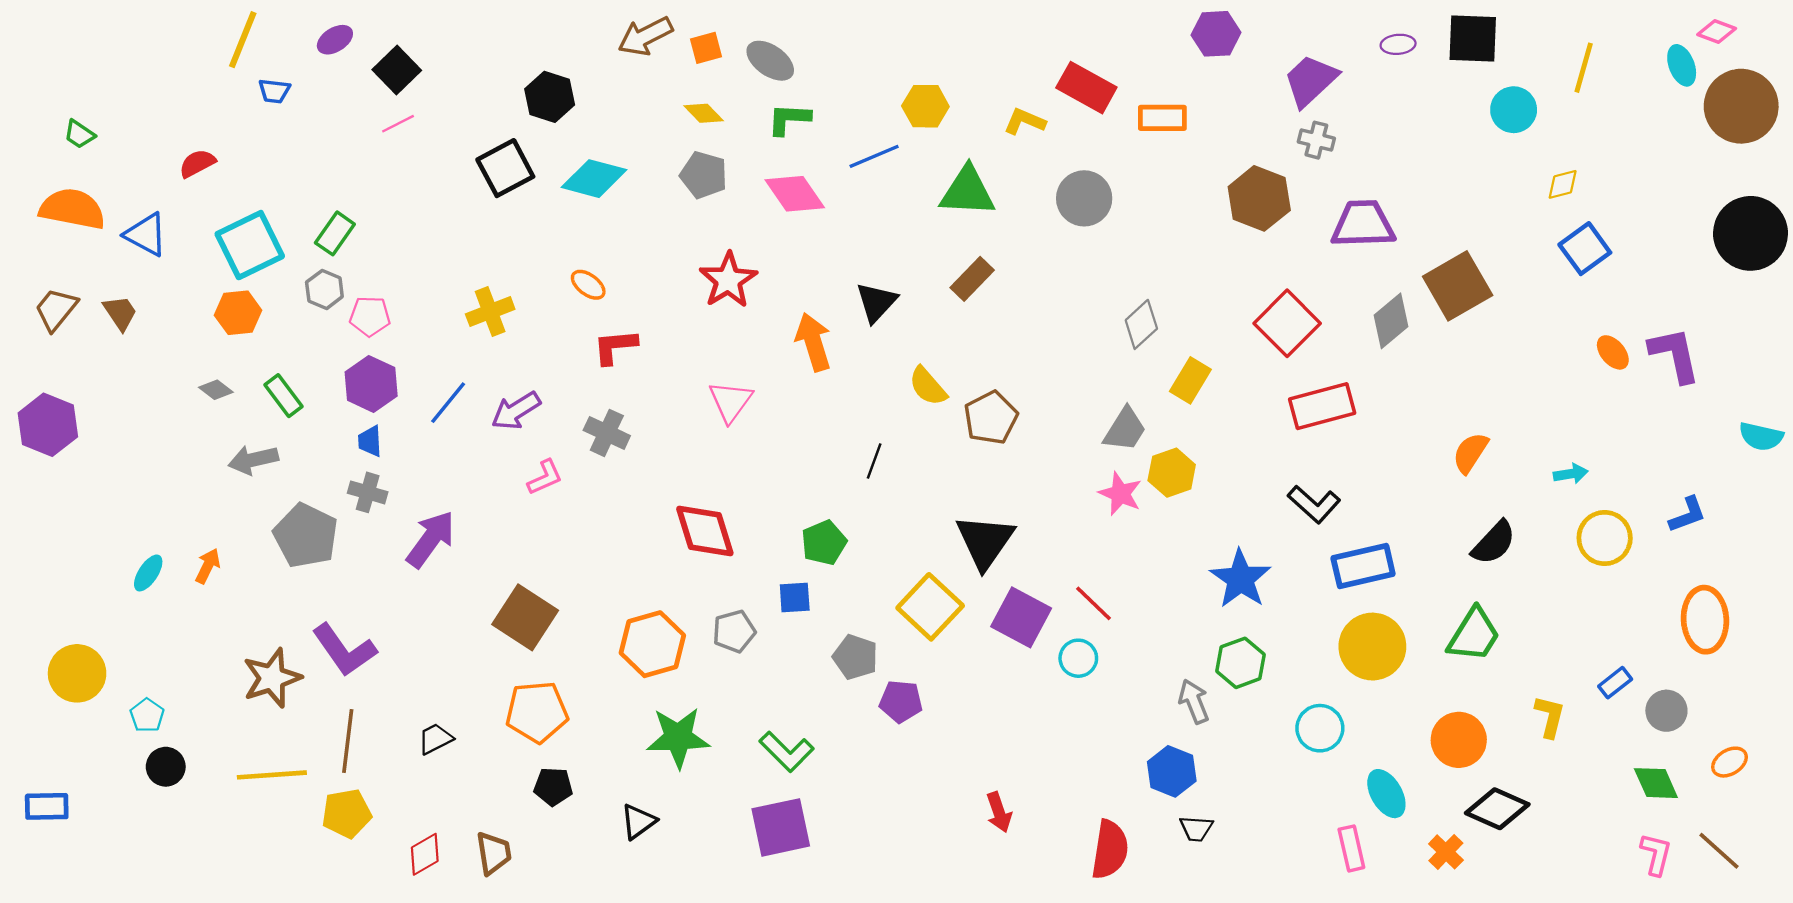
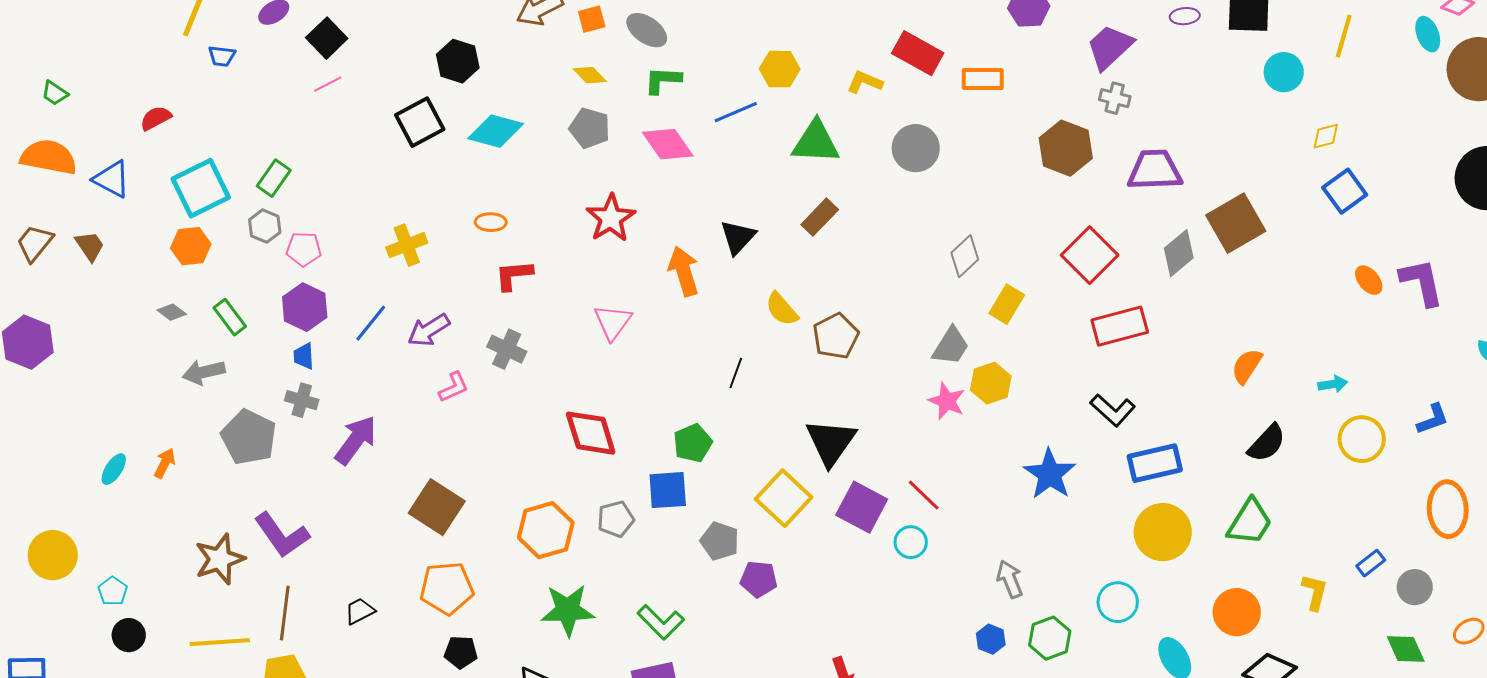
orange ellipse: (588, 285) -> (491, 222), turned -36
blue square: (795, 598) -> (668, 490), size x1.4
green hexagon: (1241, 663) -> (1050, 638), moved
blue hexagon: (1172, 771) -> (991, 639), size x0.7

